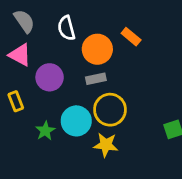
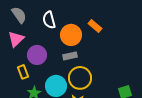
pink triangle: (20, 55) -> (16, 39), turned 48
yellow rectangle: (16, 101) -> (23, 72), moved

